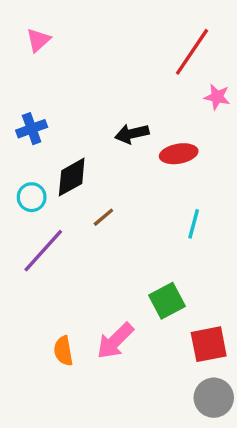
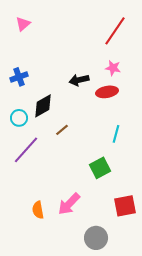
pink star: (217, 97) -> (113, 68), moved
green square: (167, 301) -> (100, 168), moved
gray circle: (214, 398) -> (96, 238), moved

